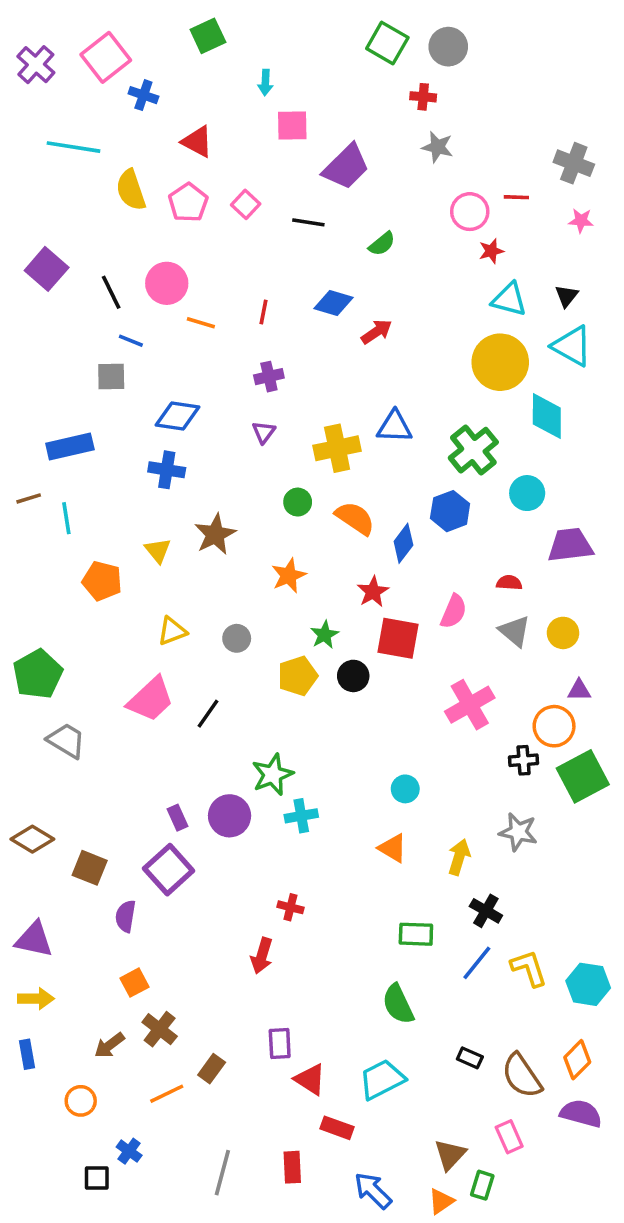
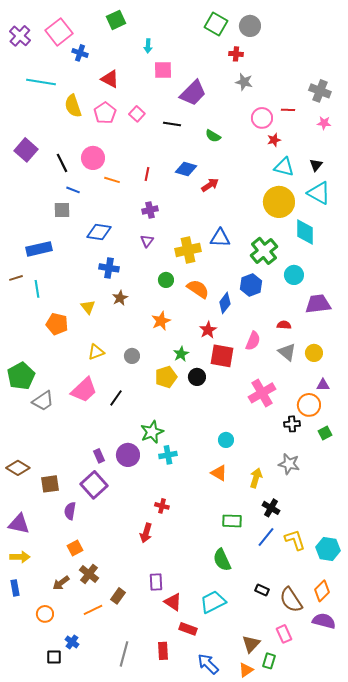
green semicircle: (382, 244) -> (213, 136), turned 70
blue cross: (167, 470) -> (109, 268), moved
brown star: (215, 534) -> (120, 298), size x0.7
gray trapezoid: (66, 741) -> (43, 401), moved, turned 115
green square: (583, 776) -> (325, 433), size x0.5
brown square: (90, 868) -> (50, 484), turned -30

